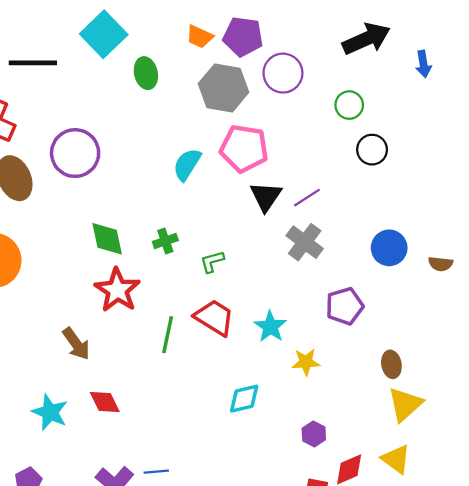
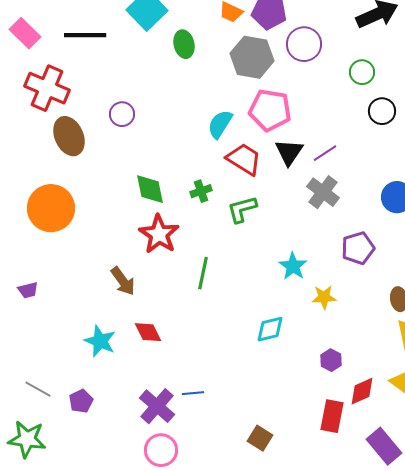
purple circle: (75, 153) -> (122, 114), size x0.6
green L-shape: (212, 262) -> (242, 209), size x1.4
red trapezoid: (214, 317) -> (244, 159), moved

